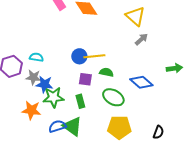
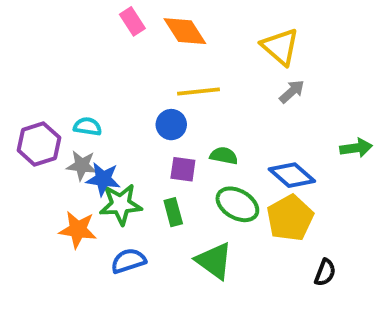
yellow line: (94, 56) -> (198, 91), moved
green triangle: (72, 126) -> (214, 261), moved
yellow pentagon: (119, 127) -> (290, 218), moved, turned -30

